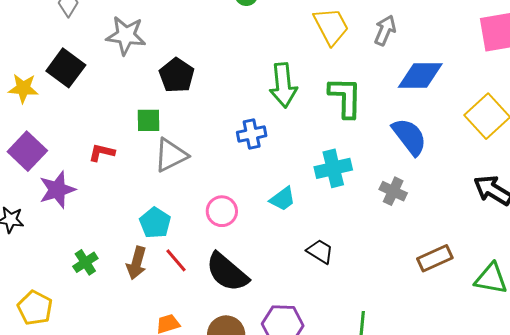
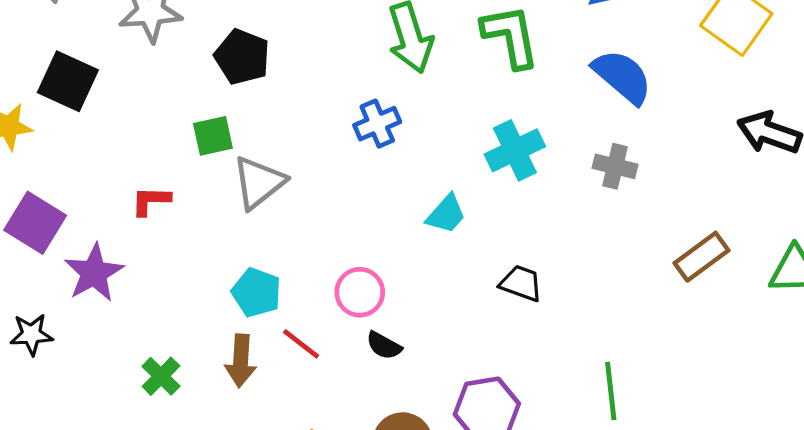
pink circle: (222, 211) -> (360, 292), moved
black semicircle: (227, 272) -> (384, 346), size x0.5

